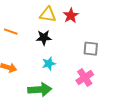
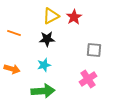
yellow triangle: (48, 15) -> (51, 16), turned -36
cyan star: (49, 64) -> (44, 65), moved

